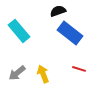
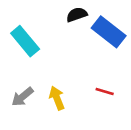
blue rectangle: (70, 33) -> (109, 32), moved

